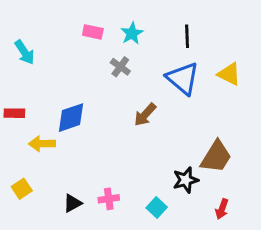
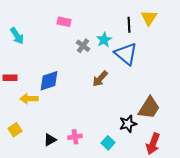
cyan star: (132, 33) -> (104, 40), moved
yellow triangle: (229, 74) -> (149, 18), moved, turned 36
red arrow: (222, 209) -> (153, 144), size x1.5

